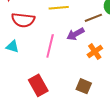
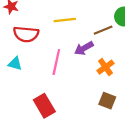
brown square: (84, 86) -> (107, 101), moved

